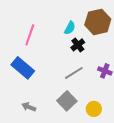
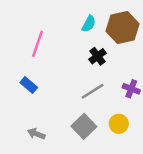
cyan semicircle: (70, 28) -> (89, 24), moved
blue rectangle: (23, 68) -> (29, 85), size x0.6
yellow circle: (94, 109) -> (119, 124), moved

